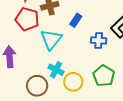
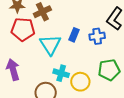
blue rectangle: (76, 20) -> (74, 35), moved
green pentagon: (104, 76) -> (109, 70), turned -30

